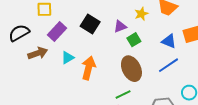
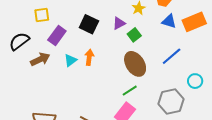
blue triangle: (169, 41) -> (169, 21), moved
orange arrow: (88, 68) -> (89, 57), moved, size x0.7

